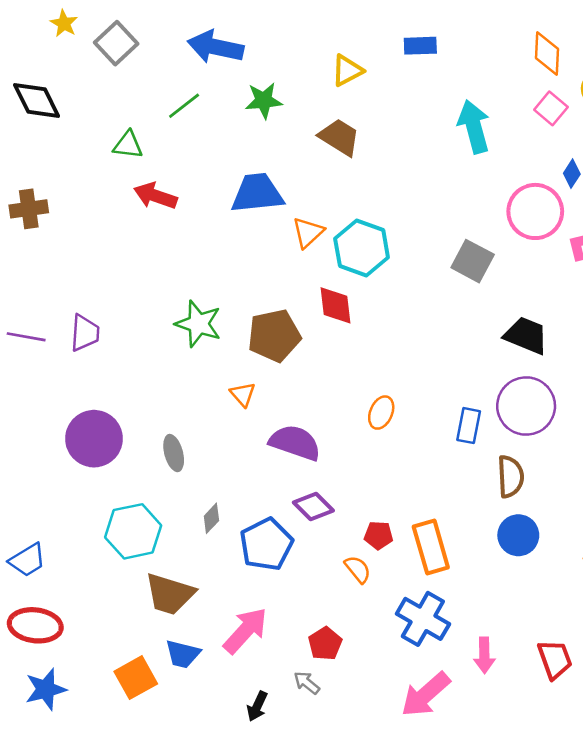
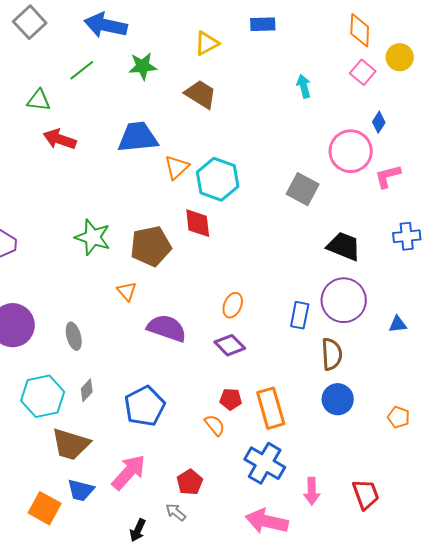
cyan arrow: (474, 127) -> (304, 86), size x0.6
purple diamond: (313, 507) -> (230, 345), moved
gray diamond: (211, 518) -> (87, 390), moved
orange square: (136, 678) -> (45, 508), turned -32
pink arrow: (426, 695) -> (267, 521), turned 54

